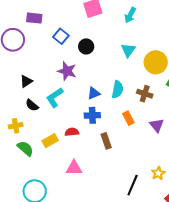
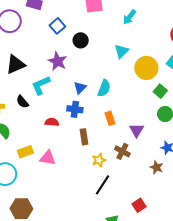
black triangle: (26, 81) -> (16, 64), size x1.5
blue triangle: (94, 93) -> (80, 88), turned -32
brown cross: (145, 94) -> (122, 151), moved
black semicircle: (32, 105) -> (22, 102), moved
yellow rectangle: (50, 141) -> (25, 152), moved
yellow star: (158, 173) -> (99, 160), moved

